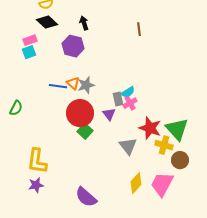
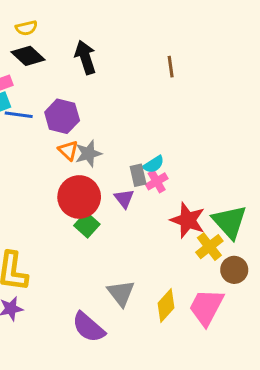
black arrow: (84, 23) -> (85, 57), size x1.5
purple hexagon: (73, 46) -> (62, 116), moved
blue line: (58, 86) -> (19, 115), moved
yellow cross: (164, 145) -> (209, 247), turned 36
gray triangle: (128, 146) -> (121, 293), moved

